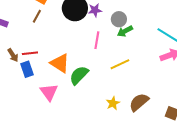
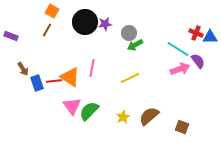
pink line: (97, 40) -> (92, 68), moved
red line: (30, 53) -> (54, 81), moved
green semicircle: (79, 75) -> (89, 111), moved
pink triangle: (49, 92) -> (72, 106), moved

